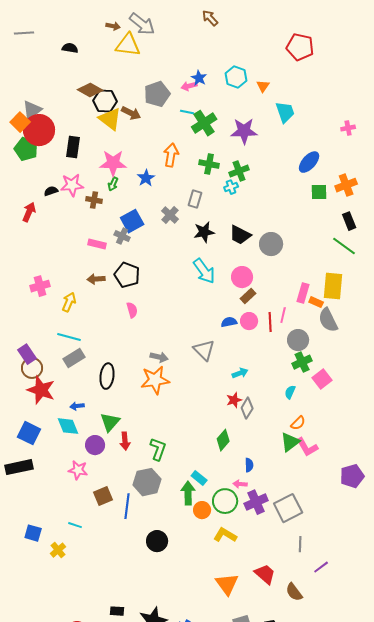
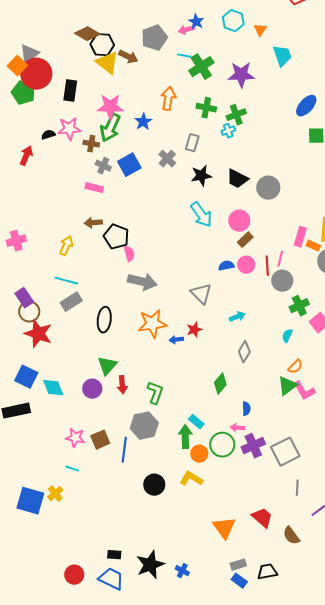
green arrow: (113, 184) -> (110, 128), size x2.0
gray cross: (122, 236) -> (103, 166), moved
black pentagon: (127, 275) -> (116, 237), moved
pink cross: (40, 286) -> (16, 241), moved
gray circle: (298, 340) -> (282, 281), moved
gray arrow: (159, 357) -> (142, 282), moved, size x1.6
red star: (234, 400) -> (194, 330), moved
blue arrow: (77, 406) -> (176, 340), moved
cyan diamond: (68, 426) -> (53, 388), moved
pink star: (78, 470) -> (75, 438), moved
blue square: (33, 533) -> (30, 501), moved, size x1.6
yellow L-shape: (225, 535) -> (191, 479), moved

